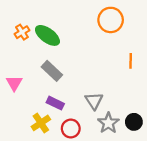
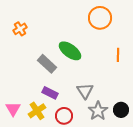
green ellipse: (47, 35) -> (70, 51), moved
pink triangle: (14, 83) -> (13, 109), moved

